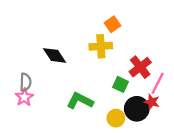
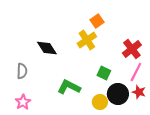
yellow cross: (101, 46) -> (87, 40), turned -30
red cross: (140, 67) -> (132, 49), moved
pink star: (24, 97) -> (23, 102), moved
red star: (152, 102) -> (139, 92), moved

